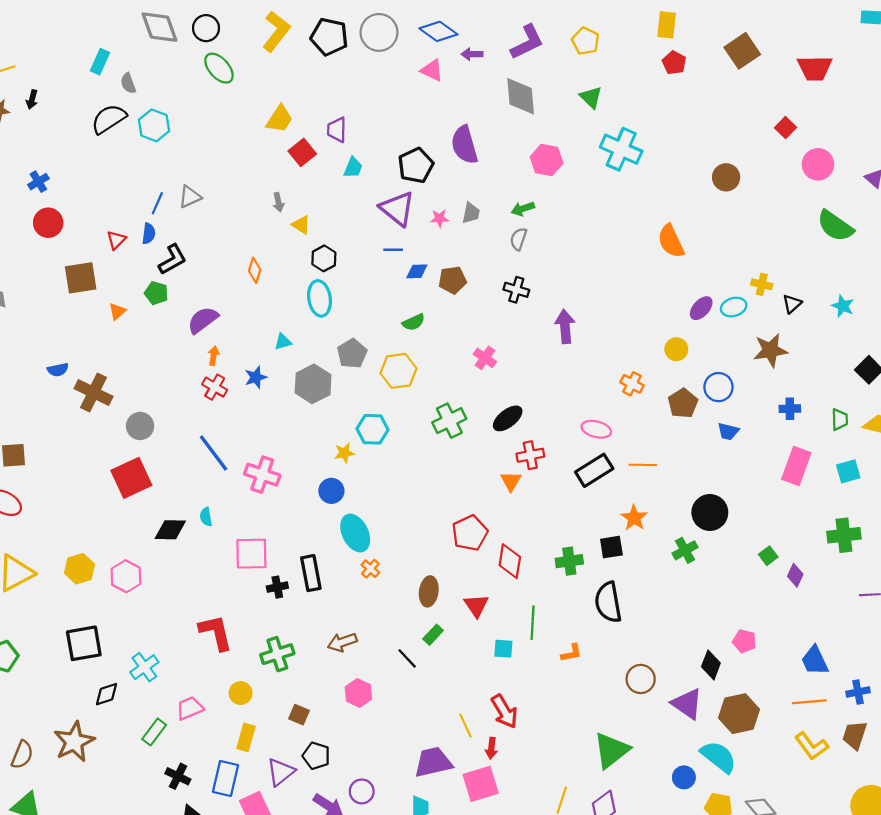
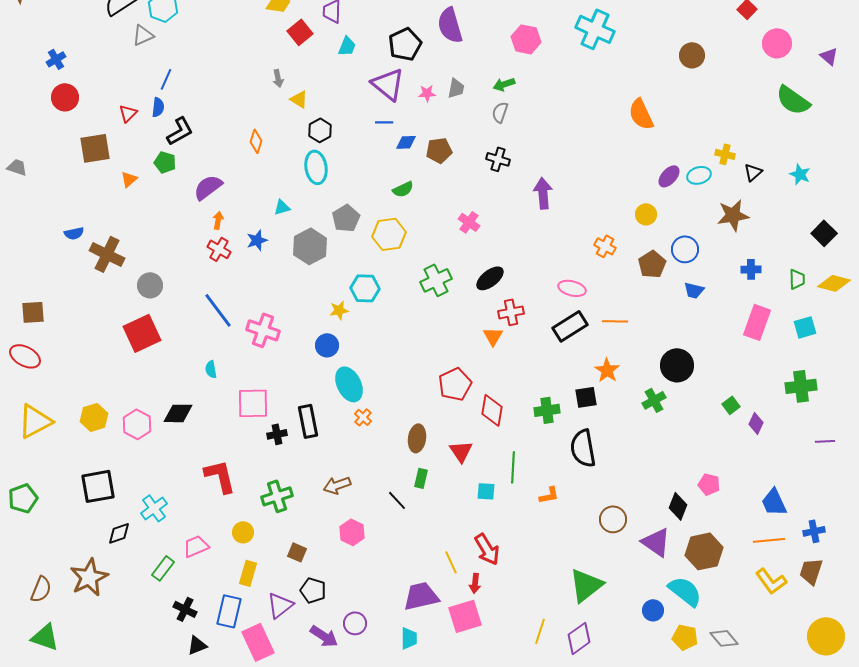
gray triangle: (190, 197) -> (143, 35), moved
black diamond: (170, 530) -> (178, 413), moved
green rectangle: (433, 635) -> (421, 478), turned -30

